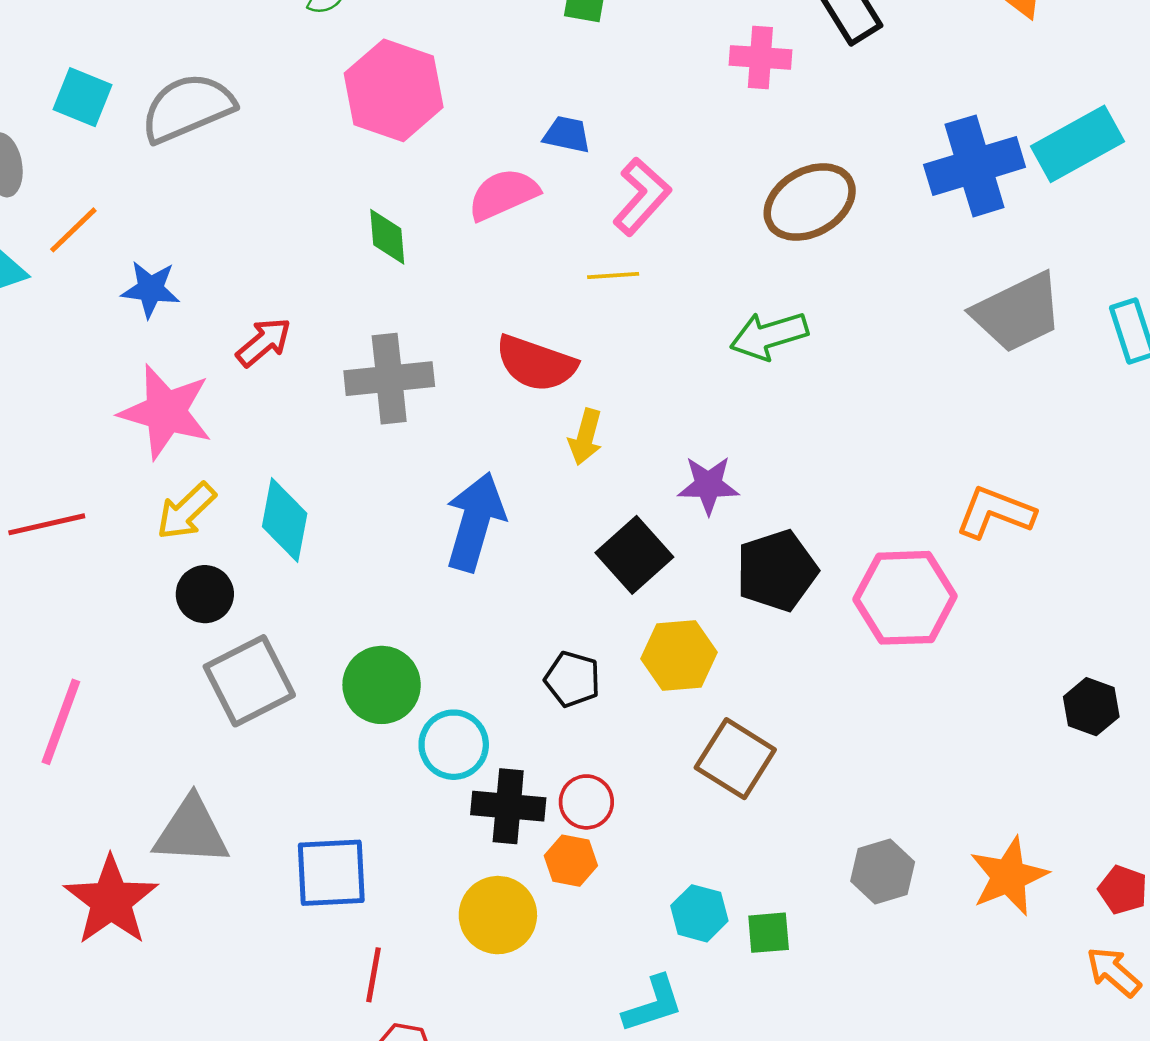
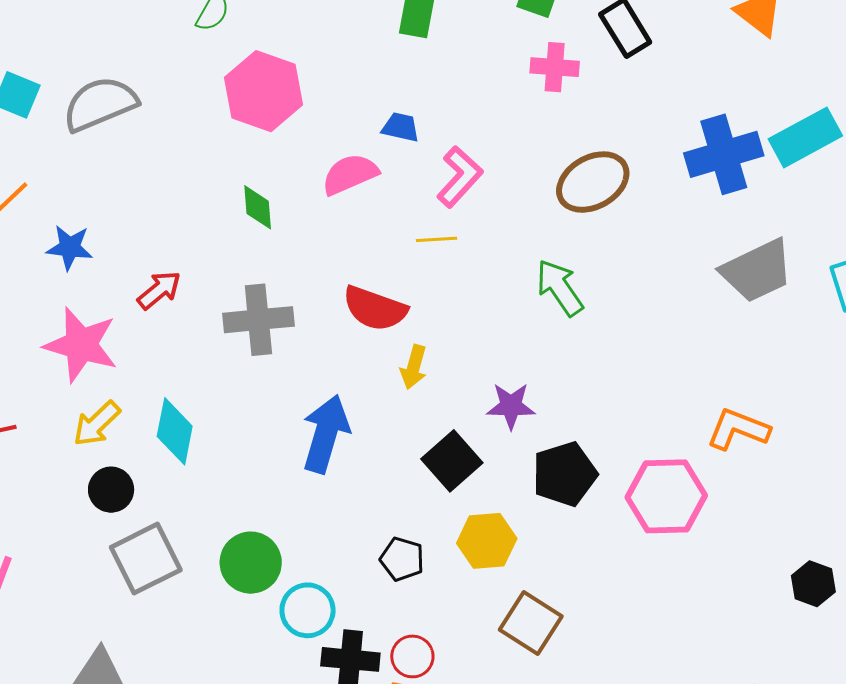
green arrow: (769, 336) -> (560, 288), turned 72

